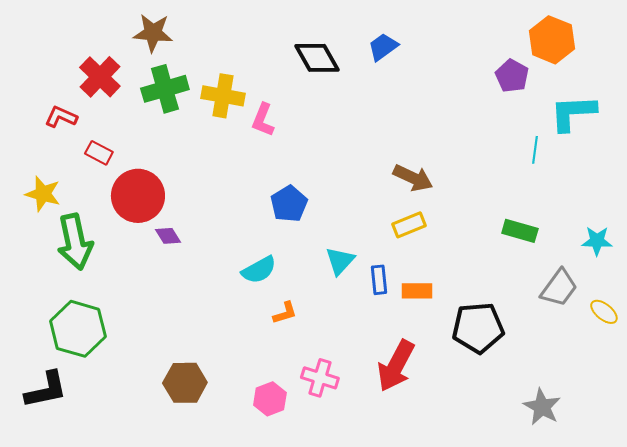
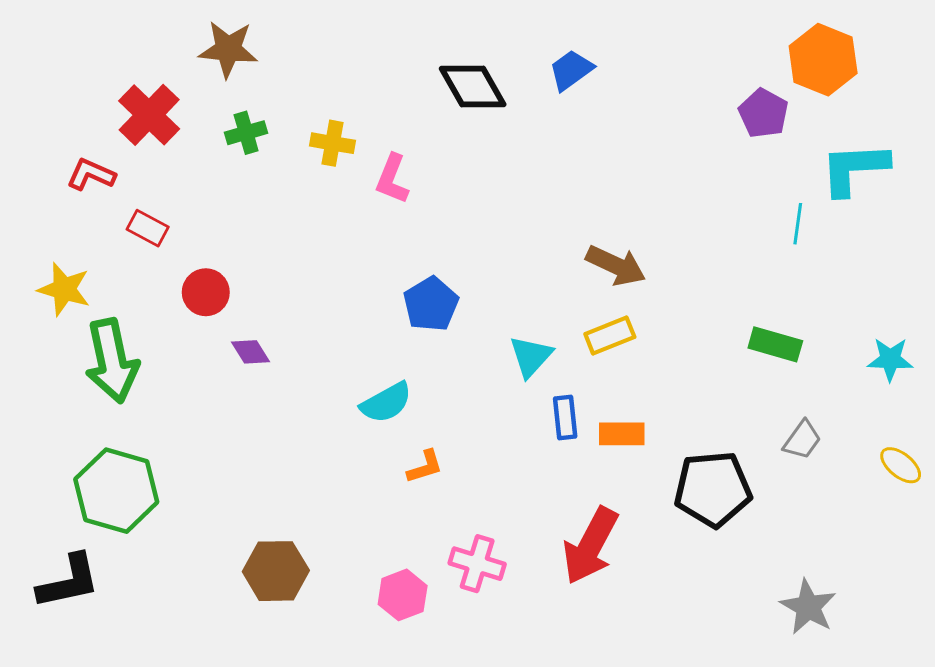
green cross: (165, 89) -> (246, 133), size x0.6
yellow cross: (223, 96) -> (333, 143), size x0.7
red circle: (138, 196) -> (206, 292), size x0.6
cyan triangle: (340, 261) -> (531, 356), moved
gray trapezoid: (559, 288) -> (802, 440), moved, size x0.7

